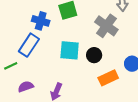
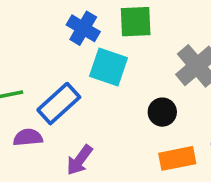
blue rectangle: (29, 45) -> (59, 104), moved
cyan square: (70, 50) -> (109, 67), moved

